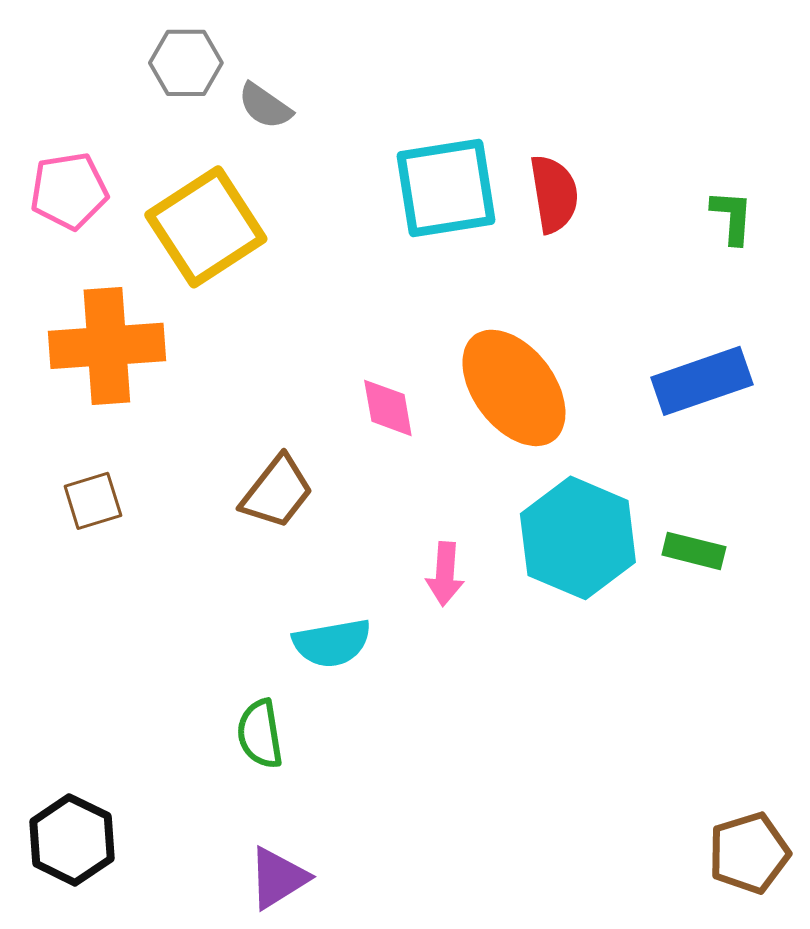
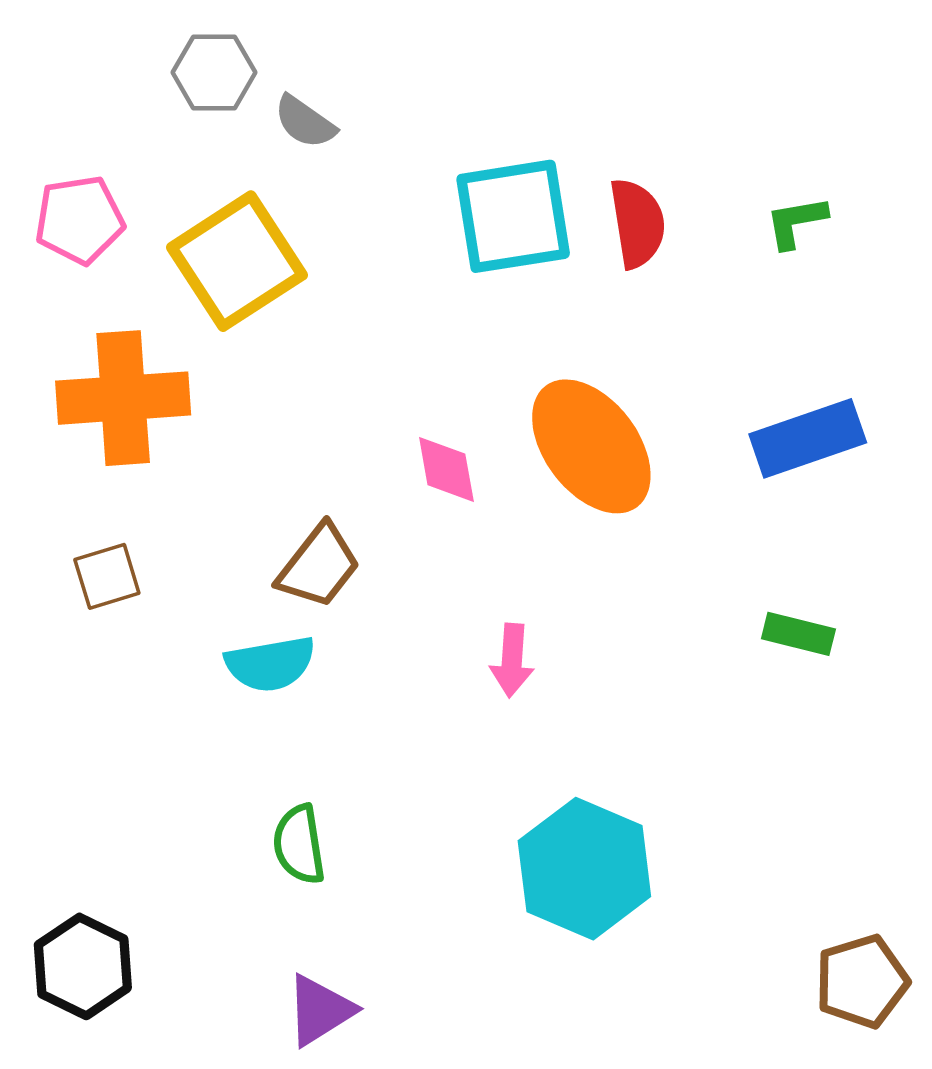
green L-shape: (732, 217) -> (796, 222), moved, turned -104
cyan hexagon: (578, 538) -> (584, 869), moved
cyan semicircle: (332, 643) -> (270, 664), moved

